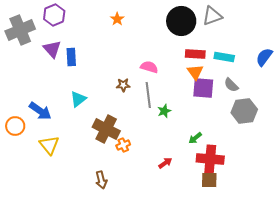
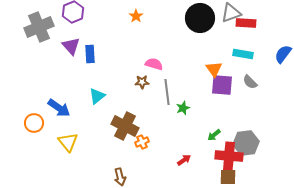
red rectangle: (195, 54) -> (246, 23), moved
pink semicircle: (149, 67) -> (154, 64), moved
gray hexagon: (244, 111) -> (246, 143), moved

